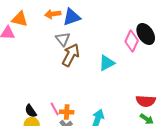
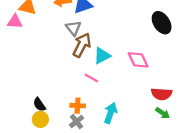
pink diamond: (132, 41) -> (138, 60), moved, turned -50
cyan triangle: (107, 63) -> (102, 56), moved
pink line: (55, 109) -> (91, 78), moved, turned -32

